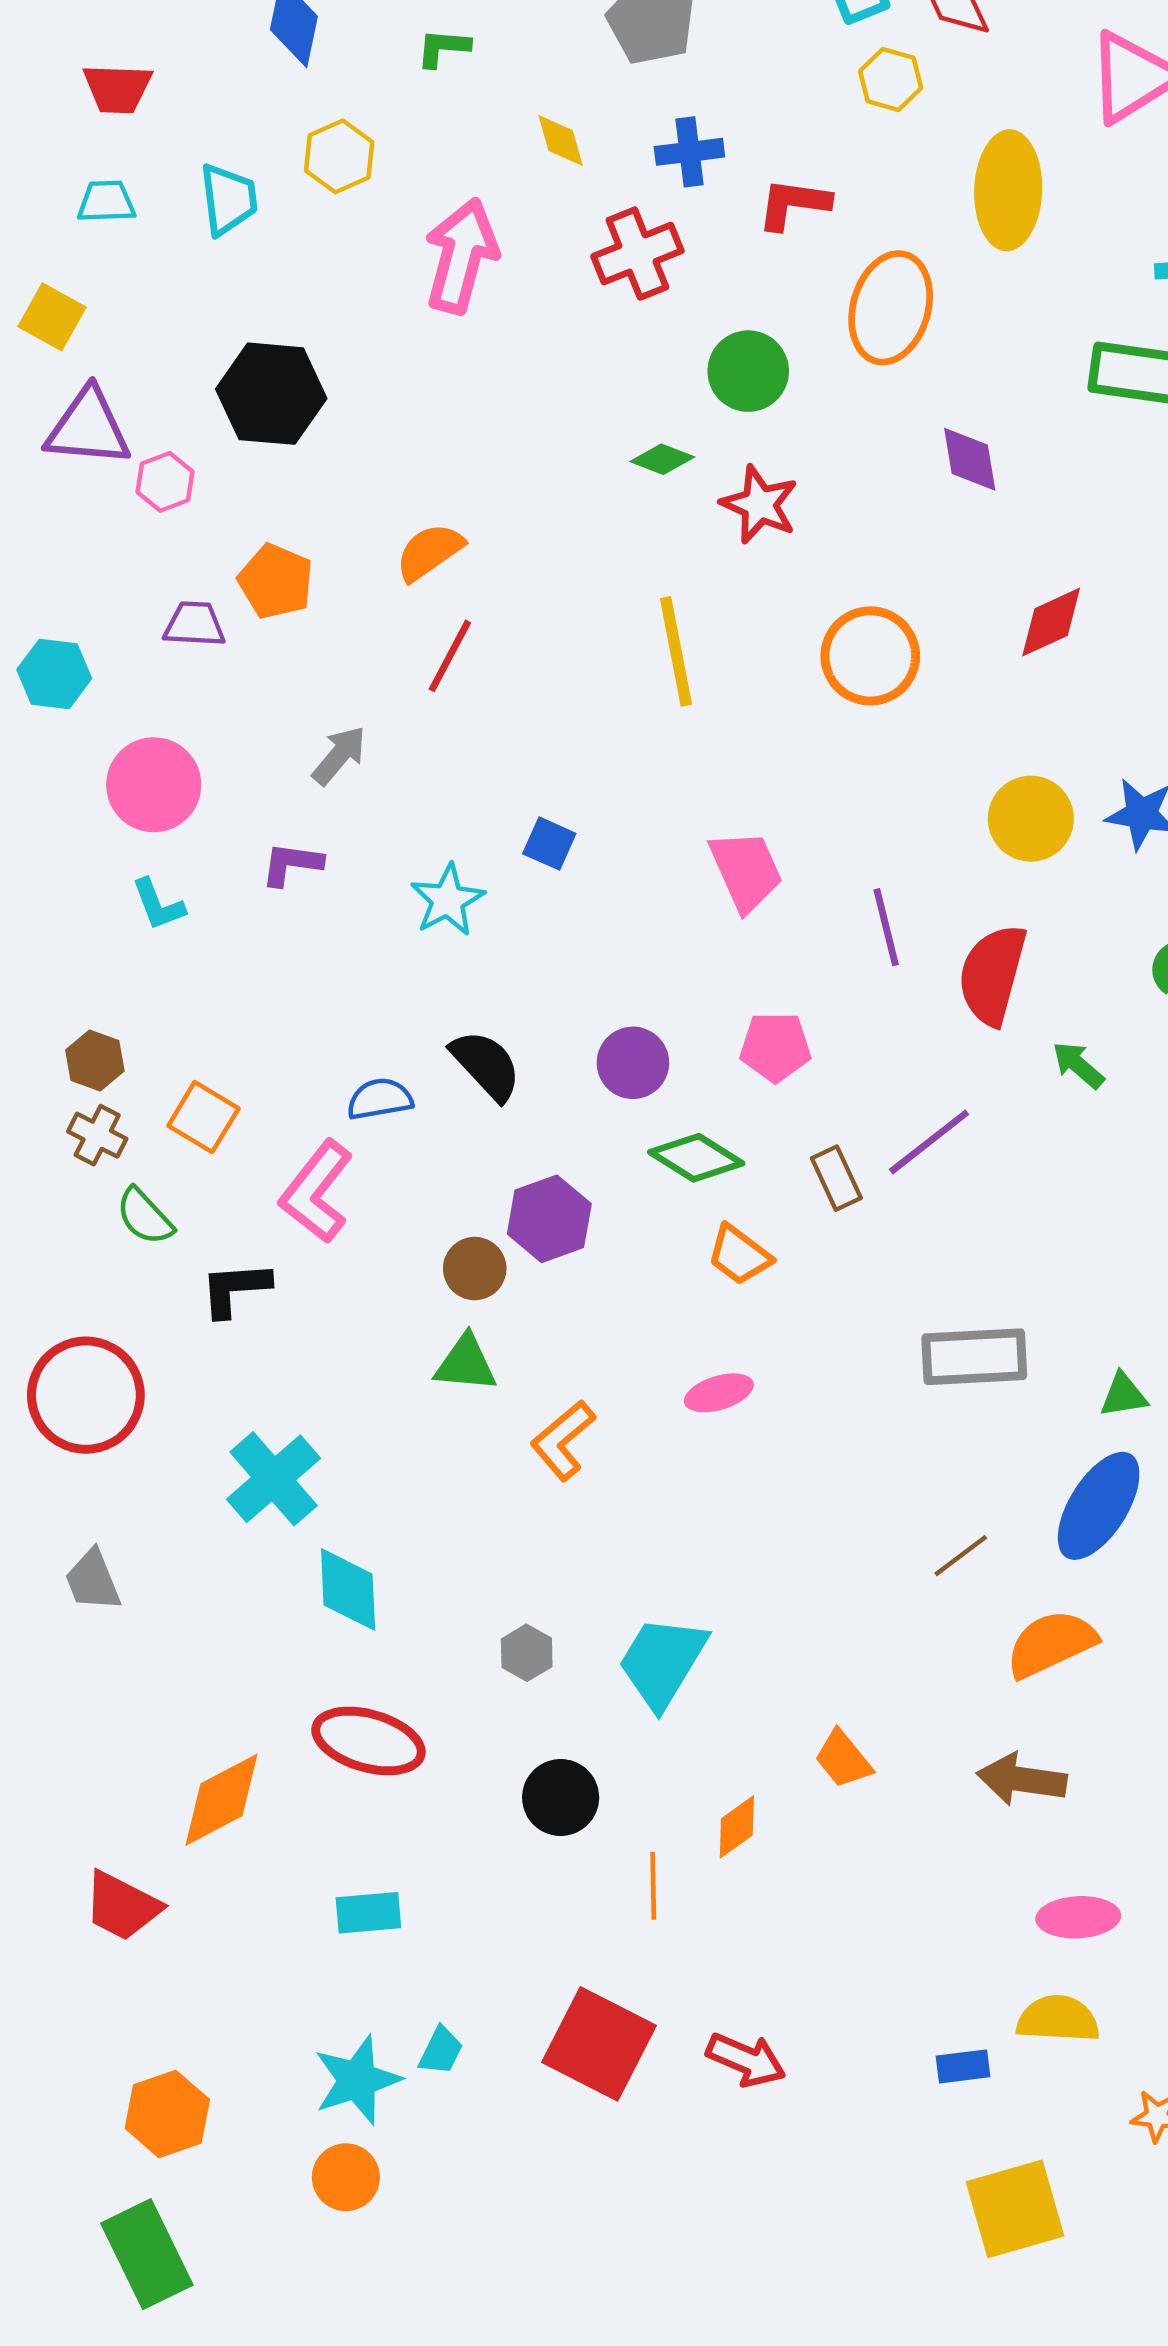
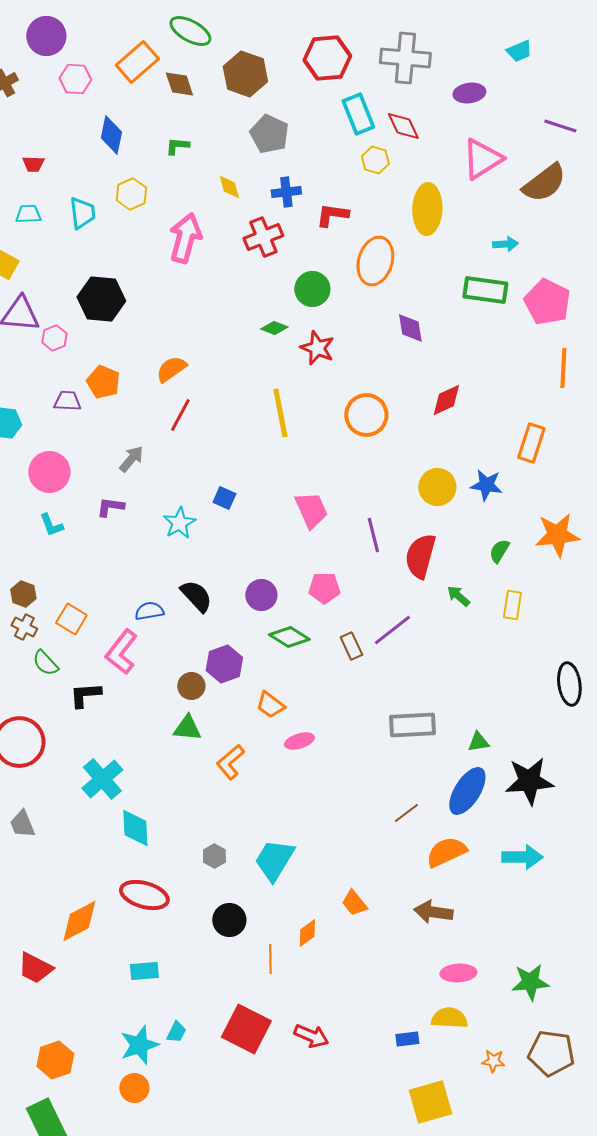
red trapezoid: (118, 89) -> (33, 164), size x0.7
orange trapezoid: (739, 1255) -> (270, 705), moved

